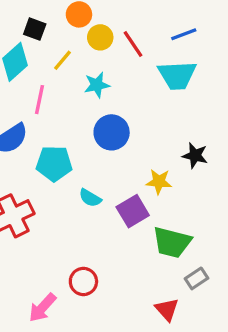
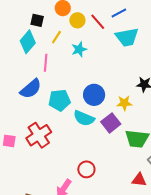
blue line: (184, 34) -> (119, 13), moved
blue circle: (112, 132) -> (94, 95), moved
cyan semicircle: (90, 198) -> (84, 118), size x1.5
red triangle: (167, 309) -> (139, 180), turned -35

